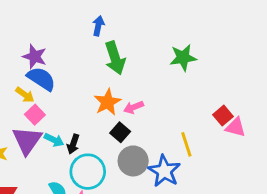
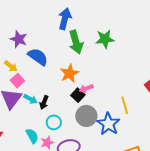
blue arrow: (98, 26) -> (65, 19), size x1.5
green star: (183, 58) -> (105, 39), moved
blue semicircle: (41, 79) -> (38, 57), moved
pink arrow: (134, 107) -> (86, 88), moved
cyan circle: (88, 172) -> (54, 122), size x0.6

